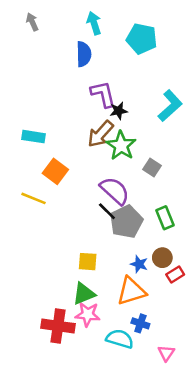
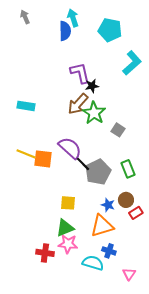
blue semicircle: (84, 54) -> (65, 31), moved
cyan L-shape: (170, 106) -> (132, 63), moved
orange square: (55, 171) -> (43, 159), moved, turned -30
purple semicircle: (115, 191) -> (70, 148), moved
red cross: (58, 326) -> (45, 253), size x0.7

